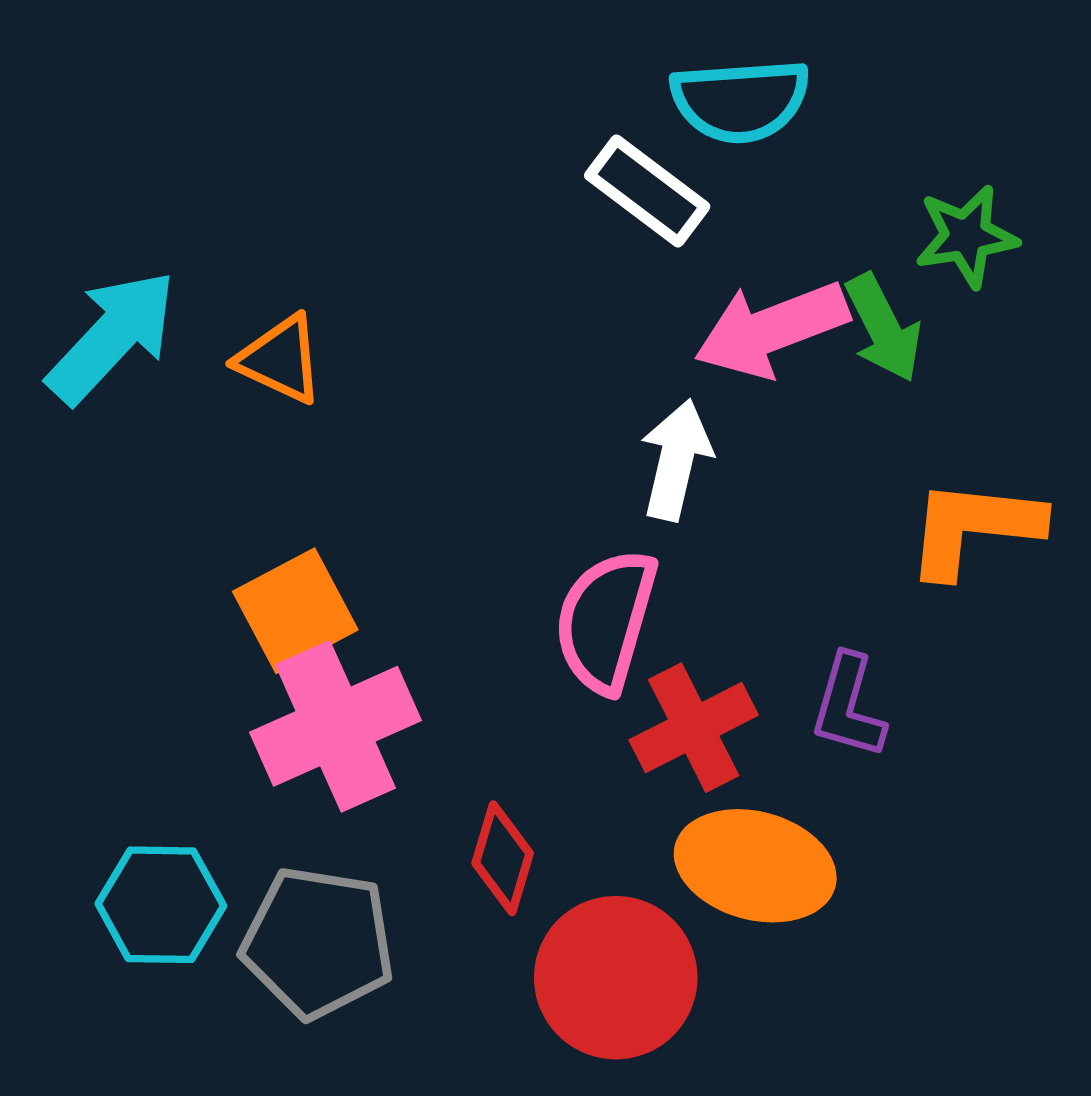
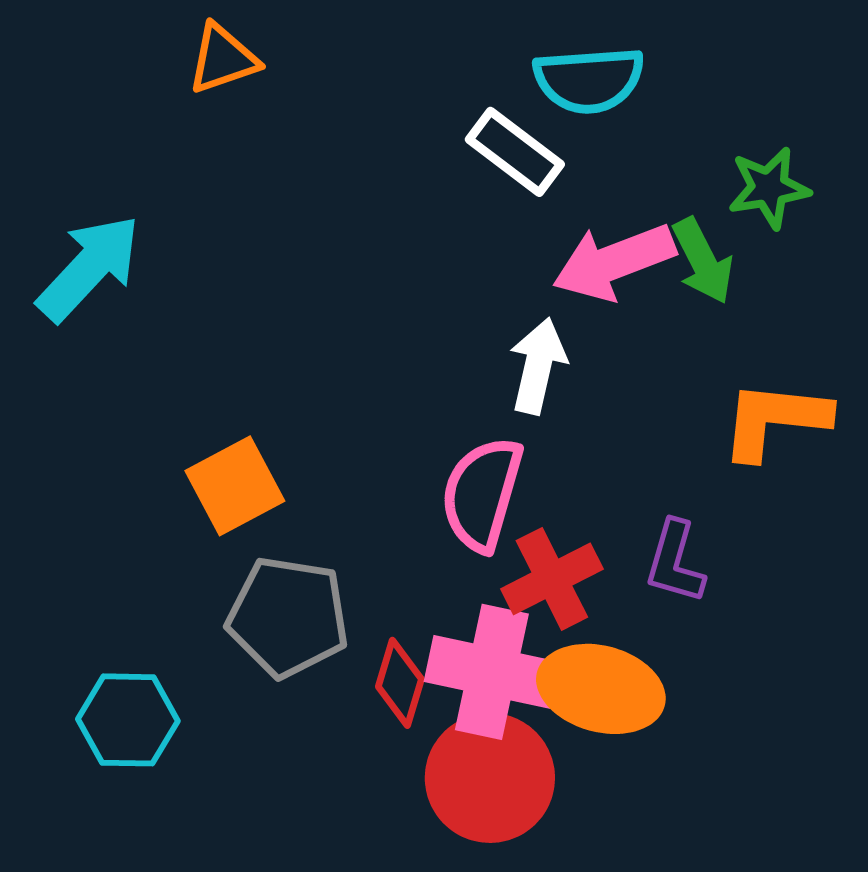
orange triangle: (280, 359) -> (223, 59), moved, turned -44
pink cross: (336, 726) -> (492, 672), moved, turned 36
gray pentagon: (318, 942) -> (288, 617), moved

